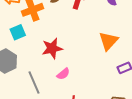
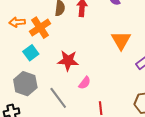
red star: (52, 48) -> (68, 61), turned 30

